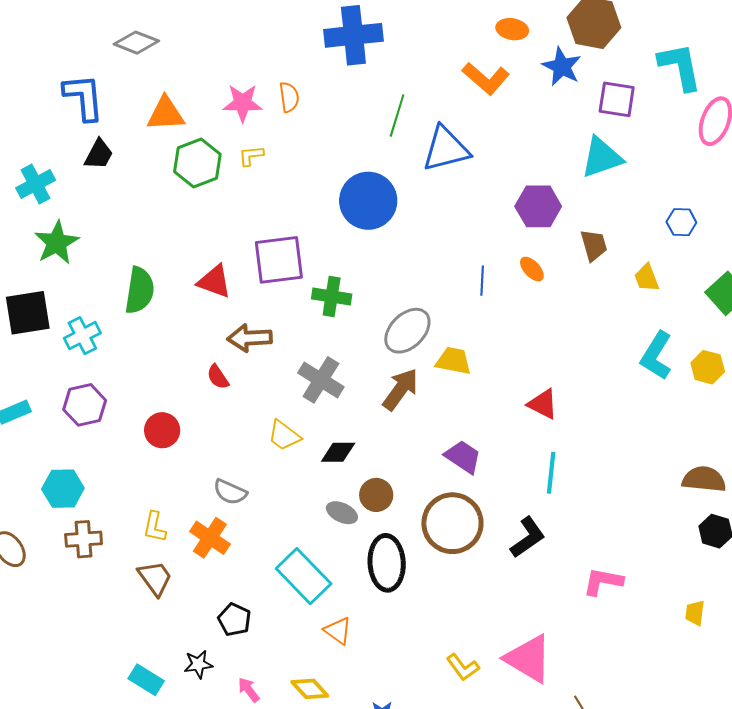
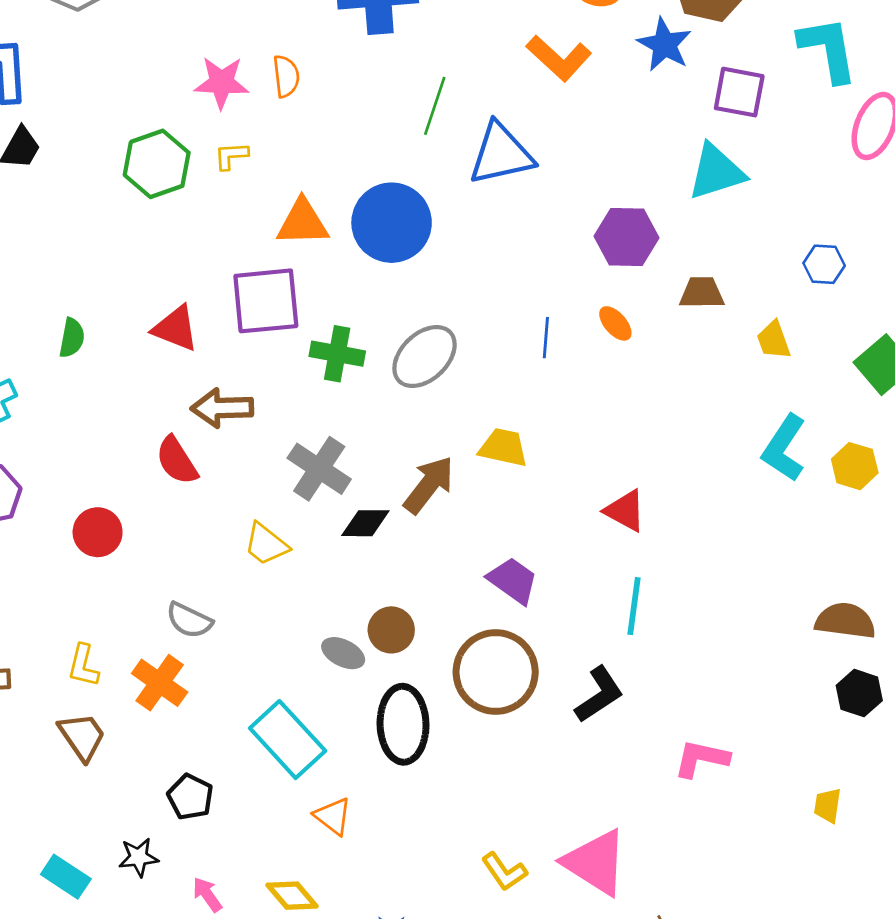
orange triangle: (166, 114) -> (303, 222), moved
brown trapezoid: (594, 245) -> (702, 293), turned -76
green semicircle: (140, 290) -> (72, 338), size x0.6
gray ellipse: (407, 331) -> (425, 357), moved
red semicircle: (218, 377) -> (177, 461), size x1.4
black diamond: (338, 452) -> (365, 523), moved

